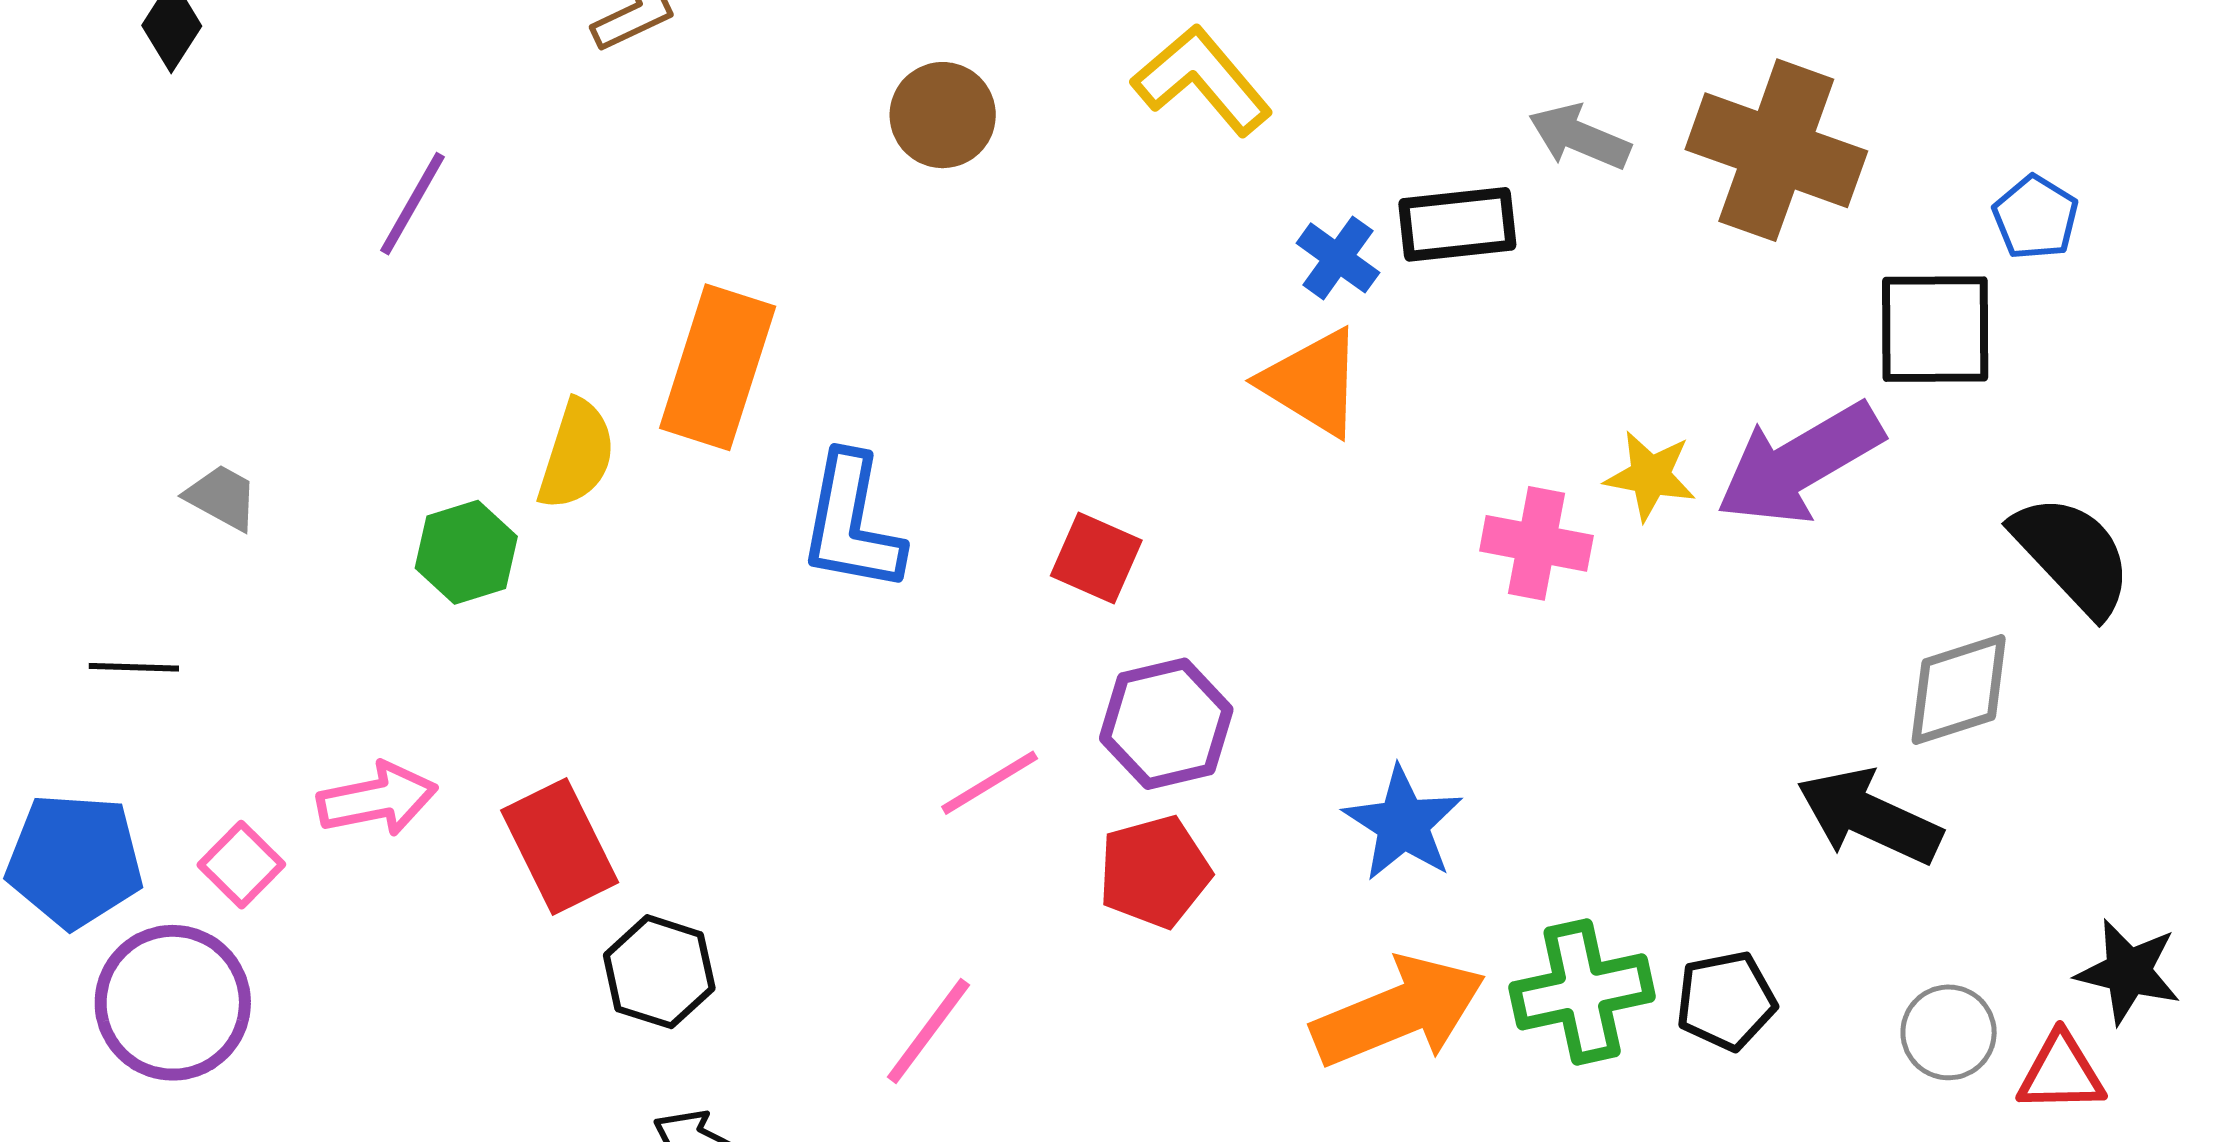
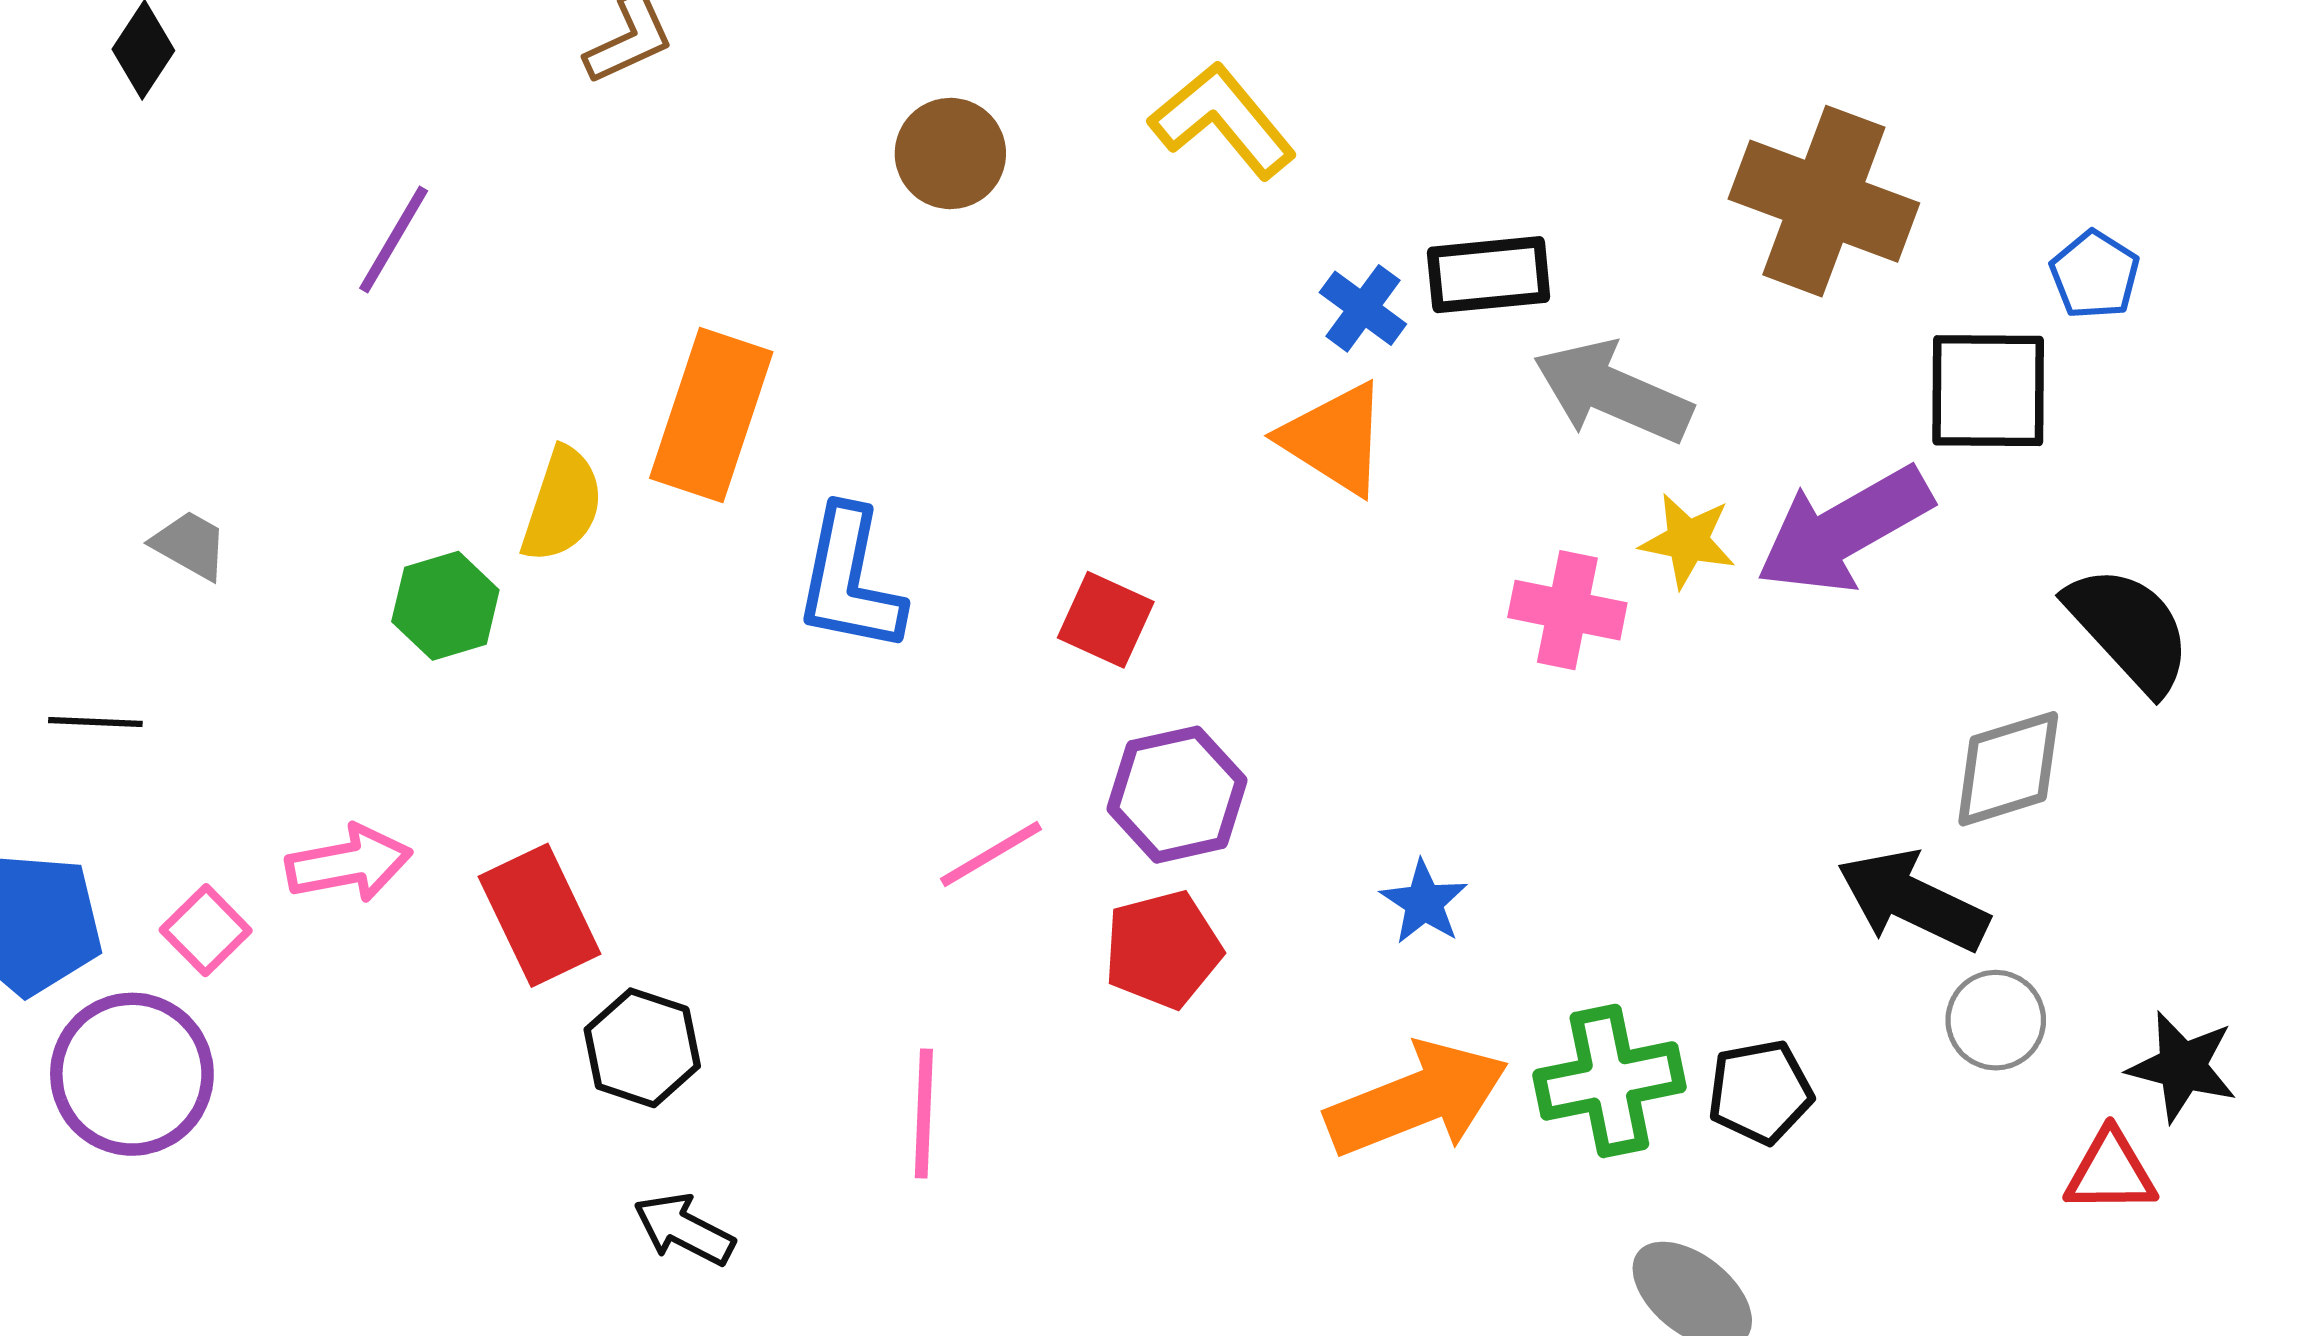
gray arrow: (1579, 137) -> (1613, 392), moved, size x1.5
blue star: (1403, 824) -> (1424, 902), size x0.7
pink line: (928, 1031) -> (924, 1113), turned -35
gray circle: (1949, 1032) -> (1996, 1020), moved

